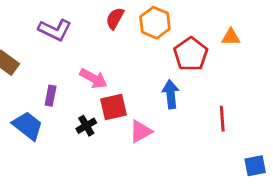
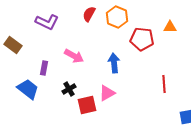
red pentagon: (191, 54) -> (142, 39), turned -30
blue arrow: (171, 94) -> (114, 63), moved
red square: (113, 107) -> (87, 105), moved

